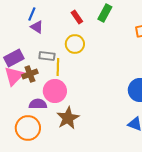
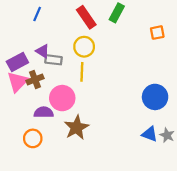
red rectangle: (77, 17) -> (86, 17), size x1.5
purple triangle: (37, 27) -> (43, 51), moved
yellow line: (58, 67) -> (82, 72), moved
orange circle: (28, 128) -> (33, 138), size x0.7

